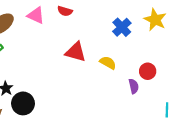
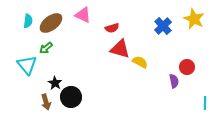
red semicircle: (65, 11) -> (112, 28), moved, turned -32
yellow semicircle: (108, 63) -> (140, 62), moved

